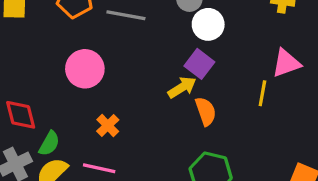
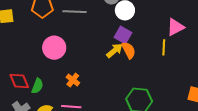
orange semicircle: (206, 111) -> (129, 50), moved
green semicircle: (49, 143) -> (37, 86), moved

